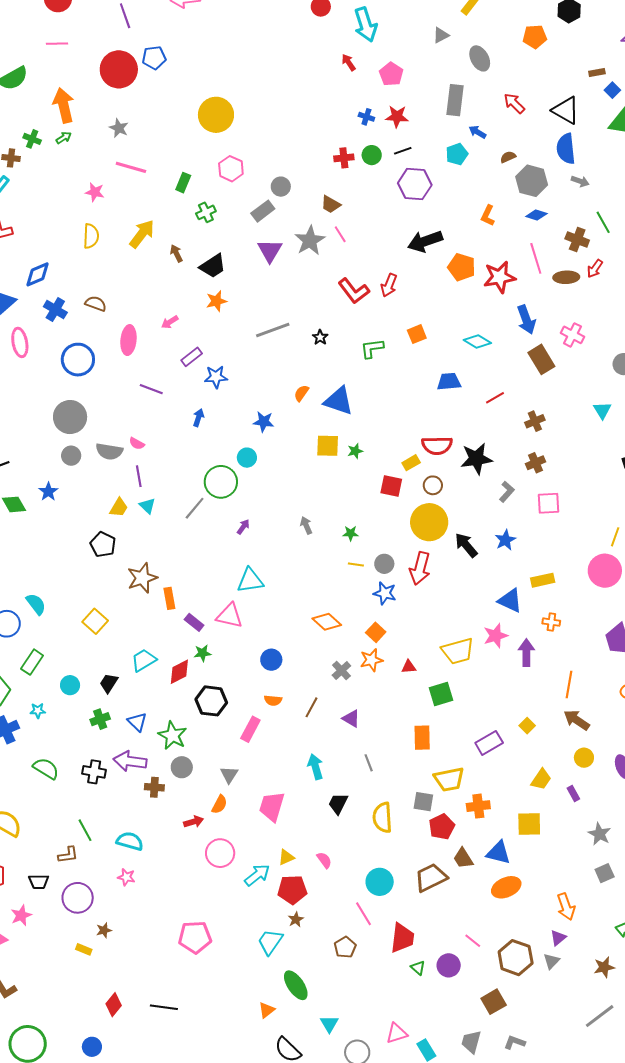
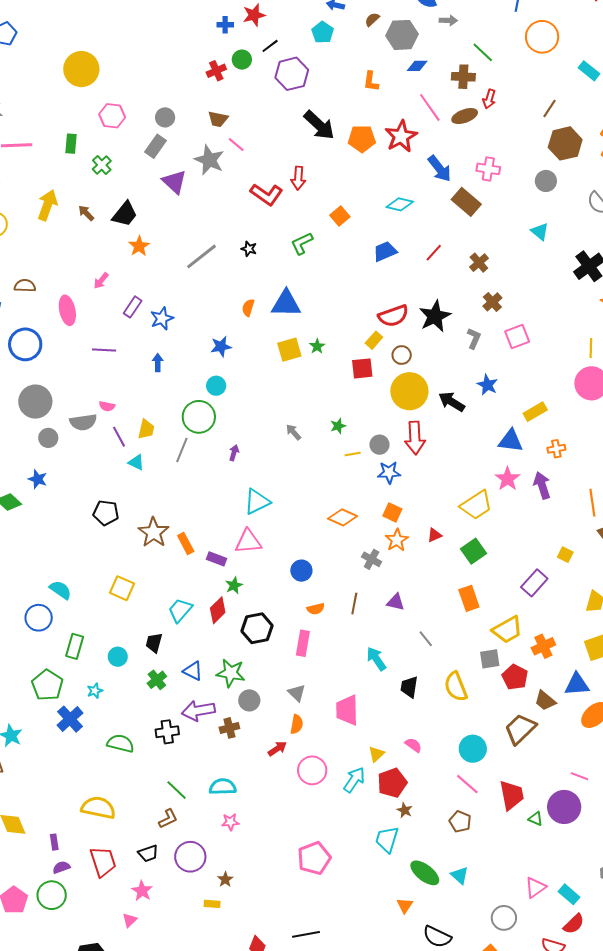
black arrow: (425, 241) -> (319, 125), turned -100
yellow trapezoid: (119, 508) -> (146, 429), moved
purple circle: (449, 965) -> (564, 807), size x1.4
cyan triangle: (329, 1024) -> (460, 875), moved

